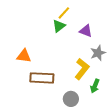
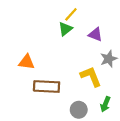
yellow L-shape: (82, 69) -> (91, 76), turned -60
green arrow: (95, 86) -> (105, 104), moved

